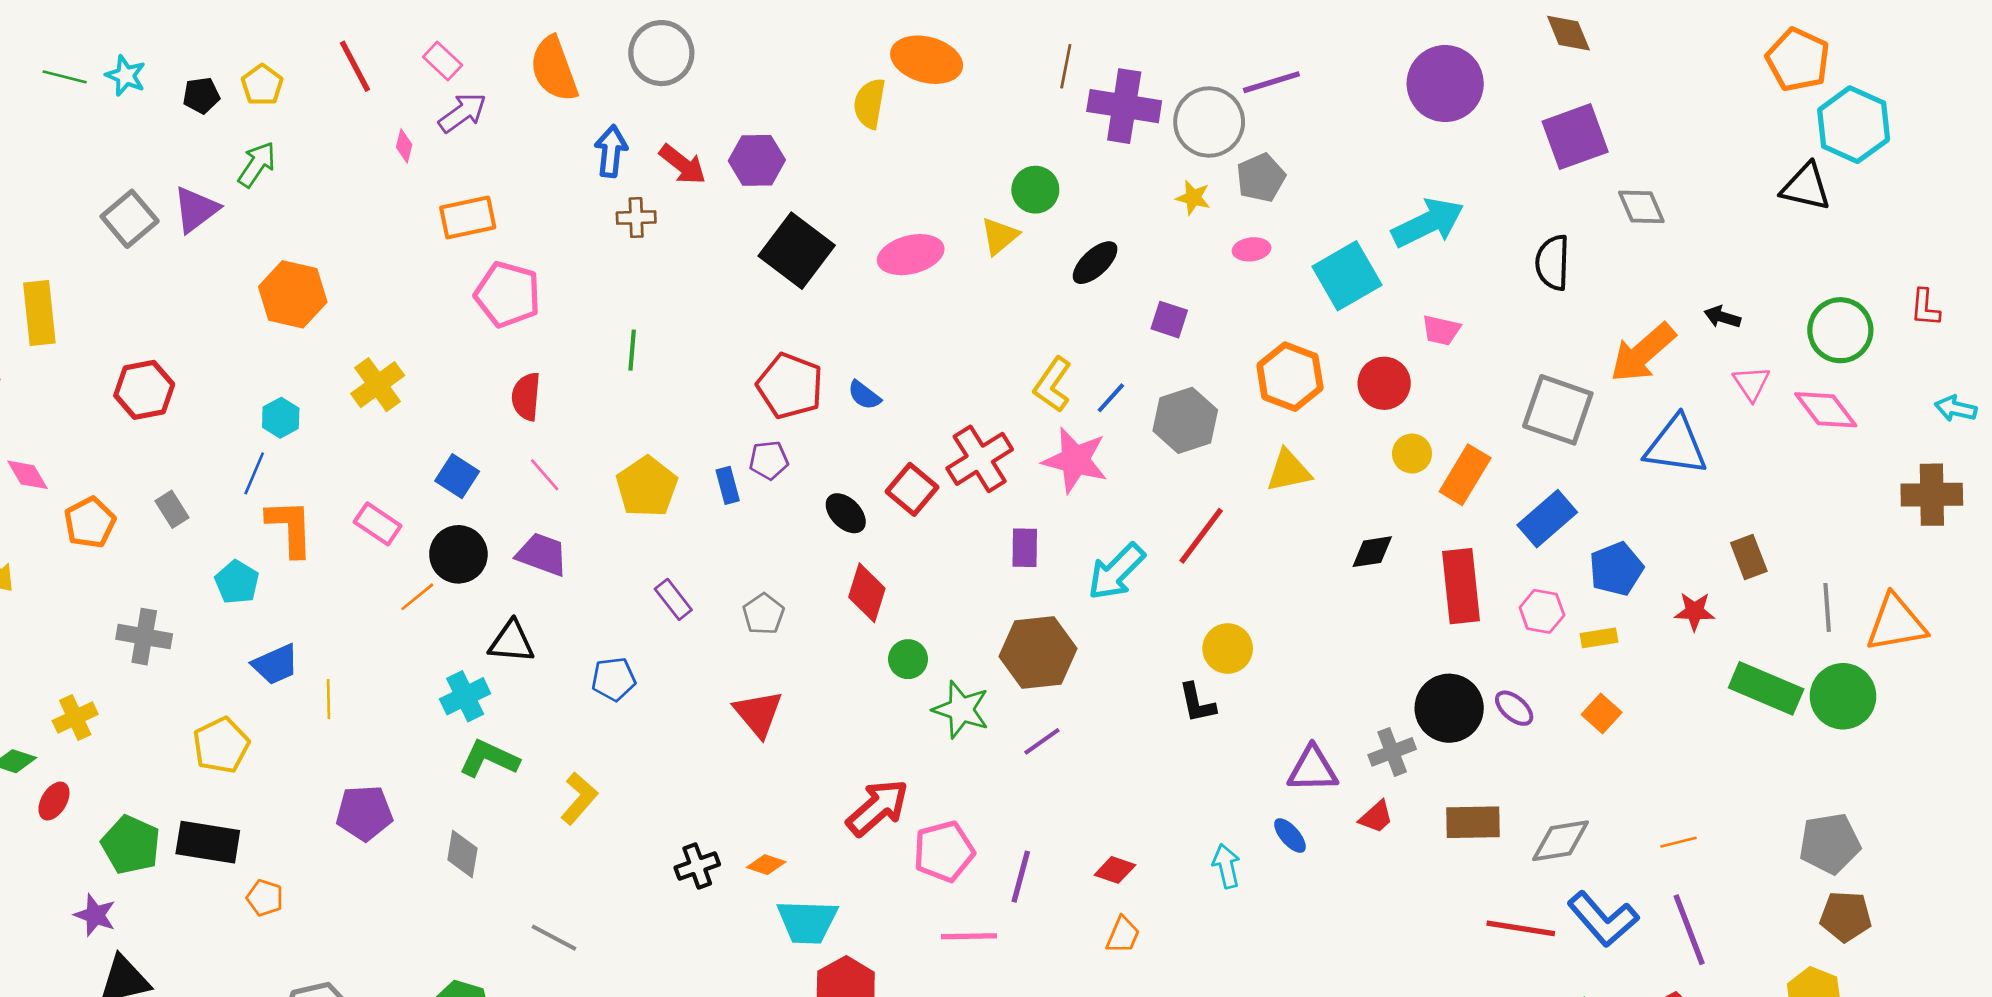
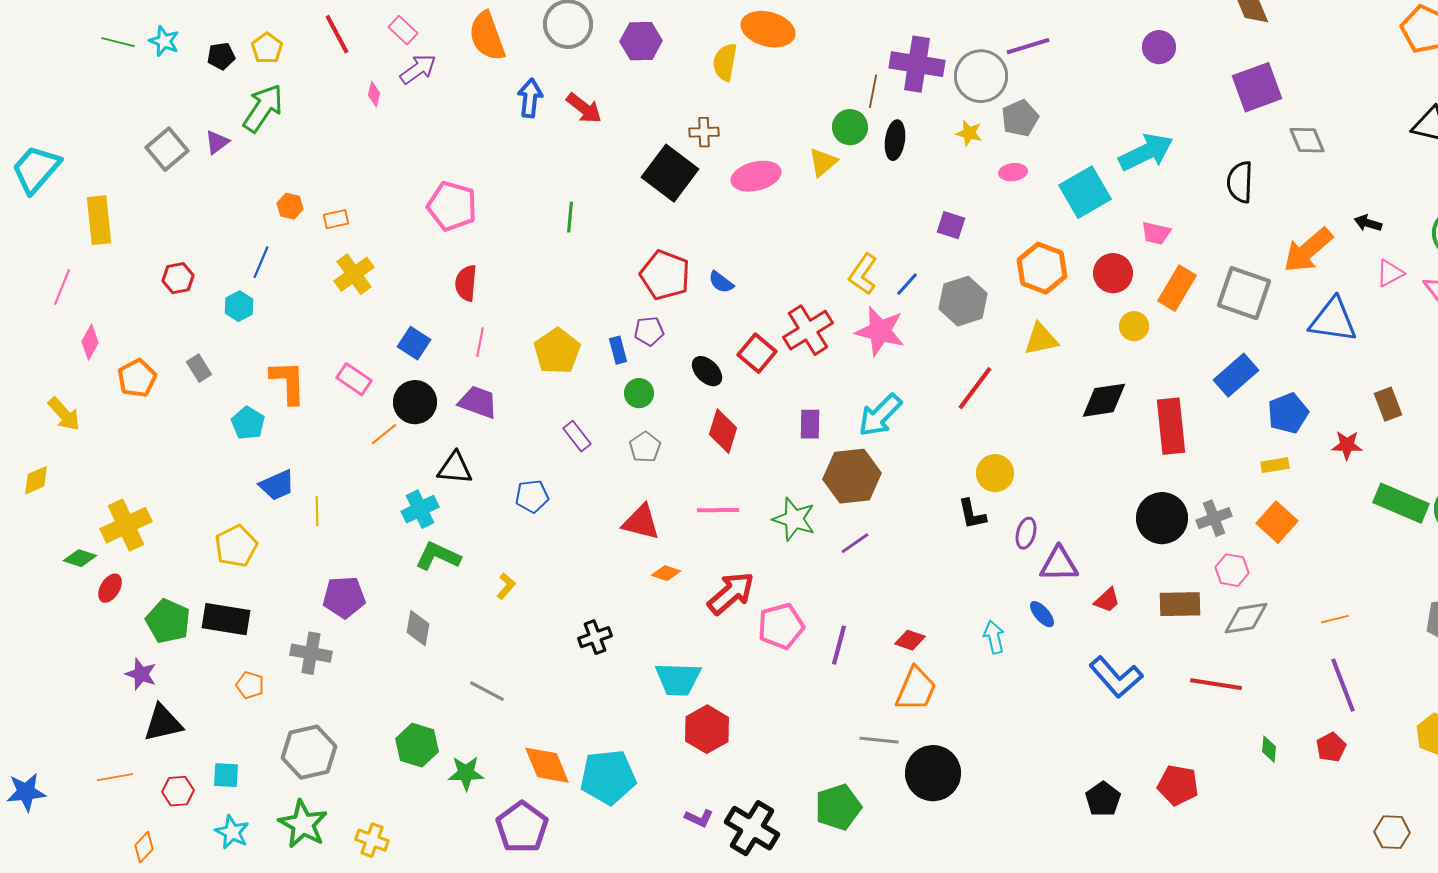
brown line: (1066, 66) -> (873, 91), moved
purple circle: (1445, 84) -> (1159, 47), size x0.6
purple hexagon: (757, 160) -> (641, 41), moved
green arrow: (257, 164) -> (263, 108), size x1.4
purple triangle: (196, 210) -> (217, 142), size x0.7
orange rectangle: (468, 217) -> (336, 219), moved, size x0.6
brown cross: (636, 217) -> (704, 132), moved
black ellipse: (1095, 263) -> (895, 140), moved, turned -39
orange hexagon: (293, 294) -> (290, 206), size x0.5
green line: (632, 350) -> (570, 217), moved
pink triangle: (1751, 383) -> (1390, 273), turned 36
red hexagon: (144, 390) -> (178, 278), size x0.7
cyan hexagon: (281, 418) -> (239, 306), moved
blue line: (254, 473) -> (261, 262), moved
pink diamond: (27, 475) -> (90, 342), turned 60
pink line: (545, 475) -> (480, 342), turned 52
orange rectangle: (1465, 475) -> (1177, 288), moved
purple rectangle: (1025, 548) -> (810, 424), moved
black diamond: (1372, 552) -> (1104, 400), size x1.4
cyan arrow: (1116, 572) -> (880, 415), moved
pink hexagon: (1542, 611) -> (1232, 570), moved
gray cross: (144, 637) -> (311, 653), moved
green circle: (908, 659) -> (639, 393), moved
purple ellipse: (1514, 708) -> (1026, 533), moved, turned 64
red triangle: (758, 713) -> (641, 522), turned -36
orange square: (1602, 713) -> (1277, 522), size x1.4
yellow cross: (75, 717) -> (126, 525), size x1.5
gray cross: (1392, 752) -> (1214, 518), moved
yellow L-shape: (579, 798) -> (506, 586), size x0.7
orange diamond: (766, 865) -> (666, 573), moved
orange pentagon: (265, 898) -> (250, 685), moved
blue L-shape: (1603, 919) -> (1116, 677), moved
orange trapezoid: (1123, 935) -> (916, 689), size x1.6
pink line: (969, 936) -> (718, 510), moved

